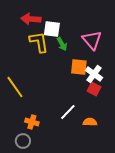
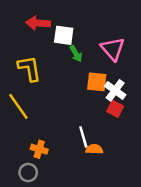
yellow L-shape: (39, 42) -> (29, 68), moved
white line: (68, 112) -> (83, 137), turned -60
orange semicircle: (90, 122) -> (94, 149), moved

